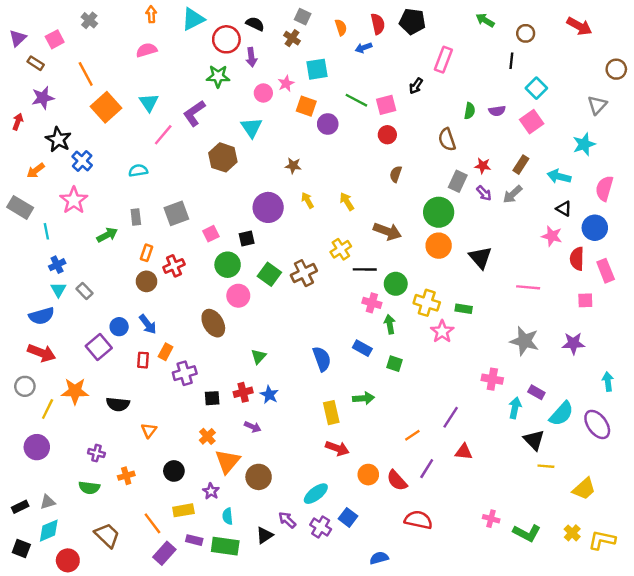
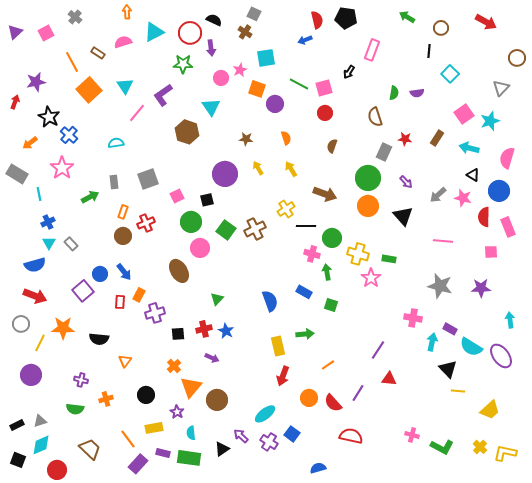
cyan triangle: (193, 19) -> (154, 32), moved
orange semicircle: (341, 27) -> (286, 138), moved
brown rectangle: (36, 63) -> (98, 53), moved
pink square: (532, 122) -> (464, 114), moved
purple arrow: (484, 193) -> (406, 182), moved
gray arrow: (513, 194) -> (438, 195), moved
cyan semicircle: (561, 414) -> (471, 347), turned 80
orange line: (412, 435) -> (328, 365), moved
red arrow: (337, 448) -> (283, 376), turned 90

